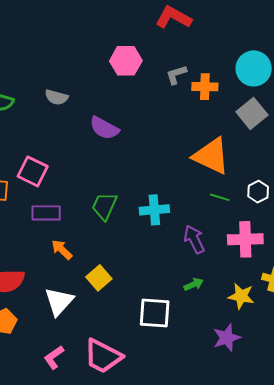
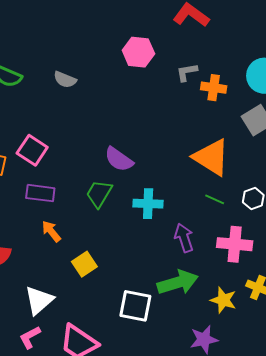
purple semicircle: (104, 128) -> (119, 159), moved
green arrow: (194, 284) -> (178, 282), size x2.0
white triangle: (59, 301) -> (39, 300), moved

